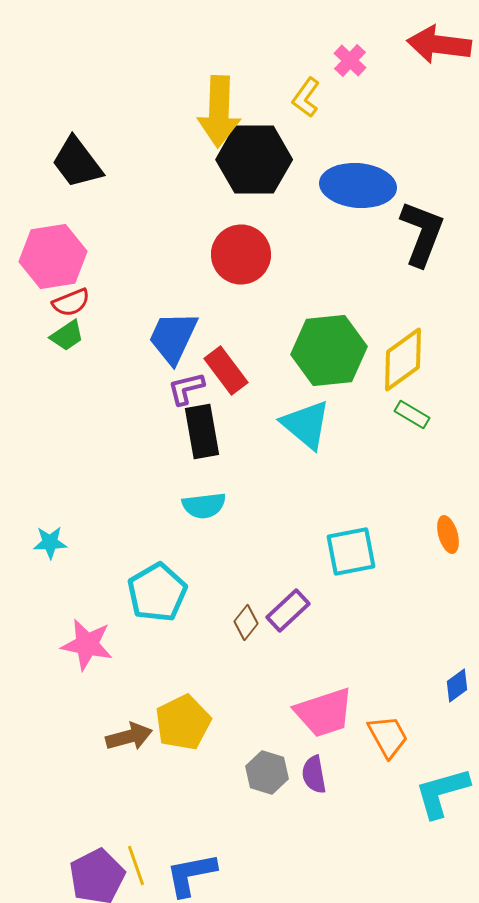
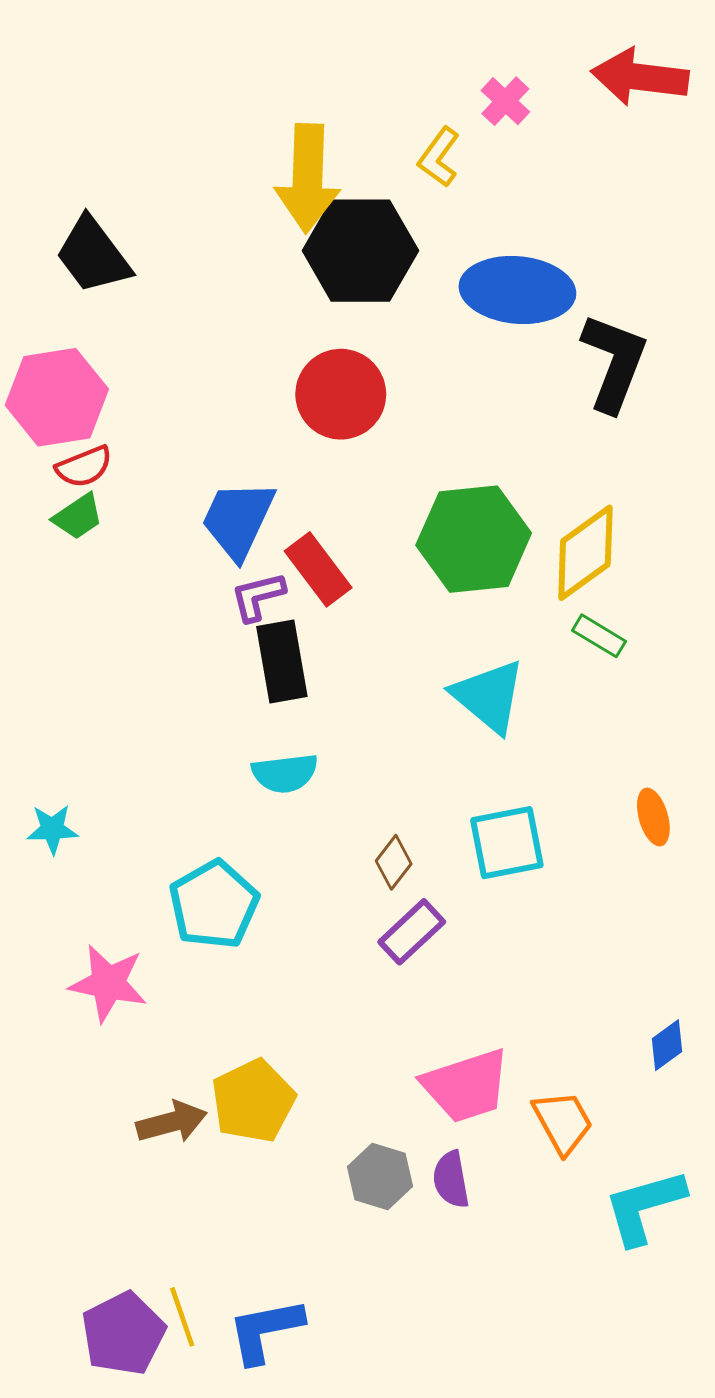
cyan triangle: (306, 424) -> (489, 696), moved
brown diamond: (246, 622) -> (394, 862), moved

